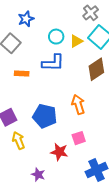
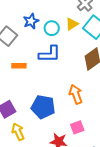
blue star: (26, 19) -> (31, 21), moved
yellow triangle: (76, 41) -> (72, 24), moved

